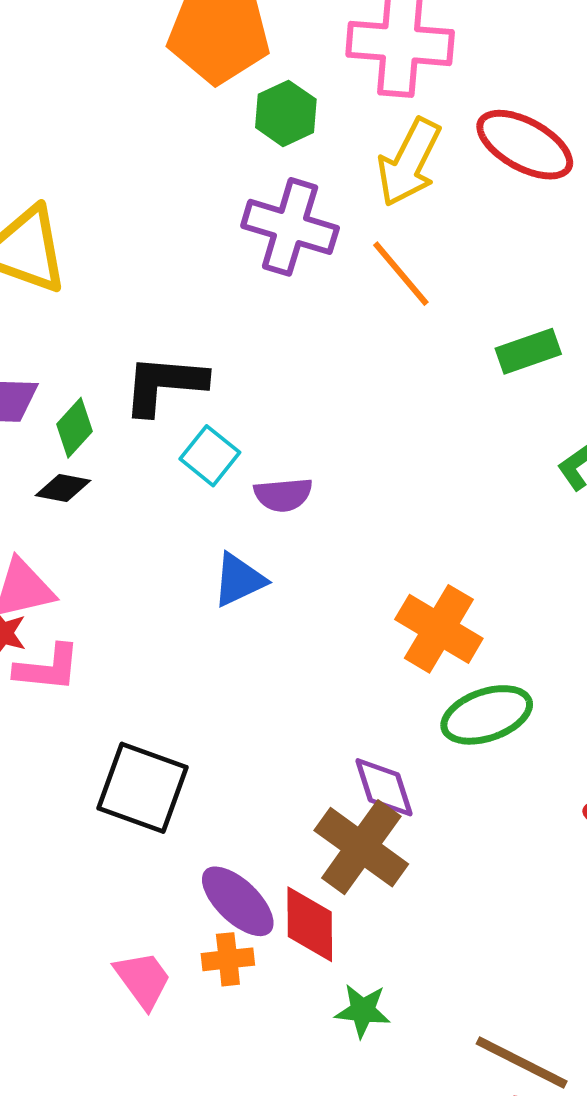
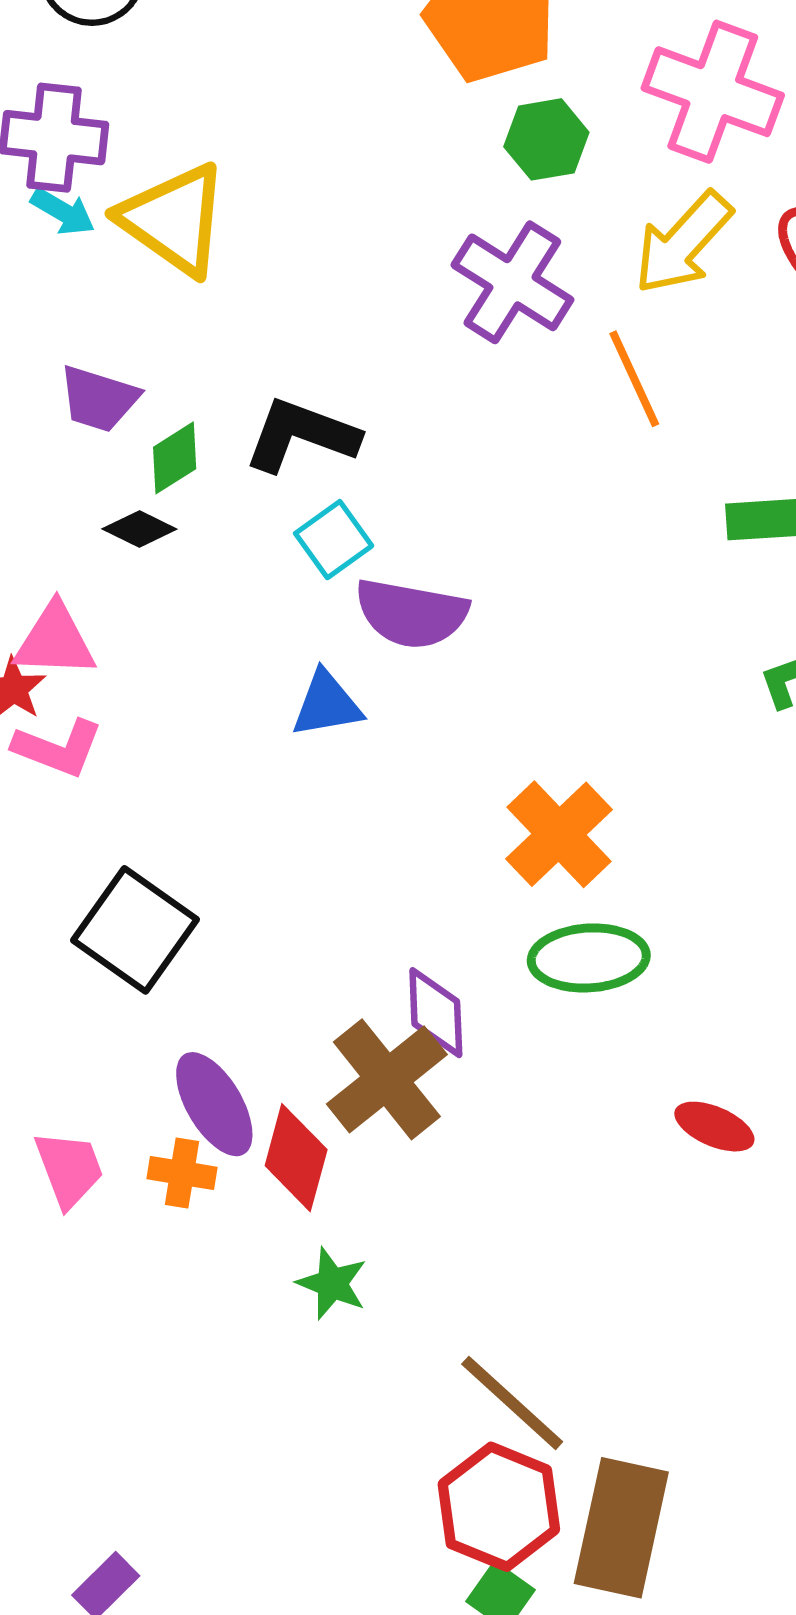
purple semicircle: (283, 495) -> (411, 613), size x1.5

